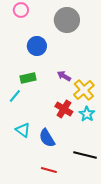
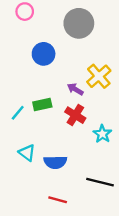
green rectangle: (28, 78) -> (42, 104), moved
yellow cross: (84, 90) -> (99, 76), moved
red cross: (64, 109) -> (75, 115), moved
blue semicircle: (47, 138) -> (55, 162), turned -60

